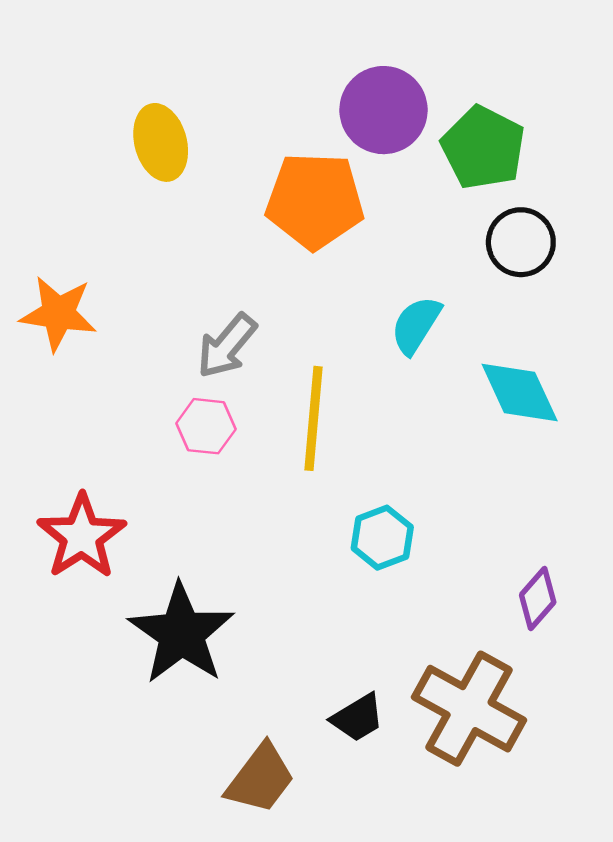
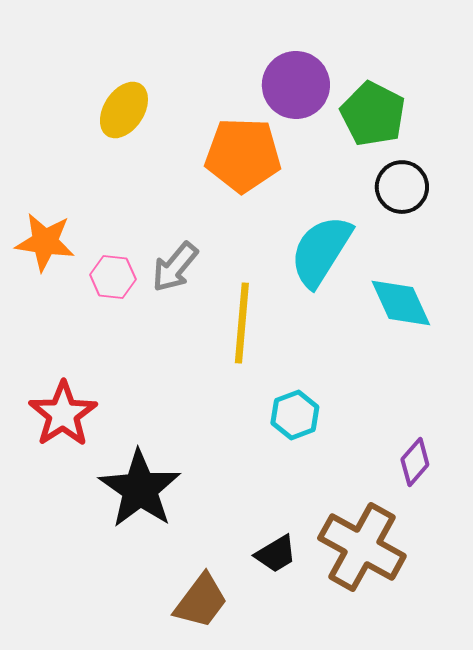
yellow ellipse: (161, 142) -> (124, 110), turned 48
cyan semicircle: (416, 325) -> (321, 251), size x1.6
pink hexagon: (206, 426) -> (113, 277), moved

